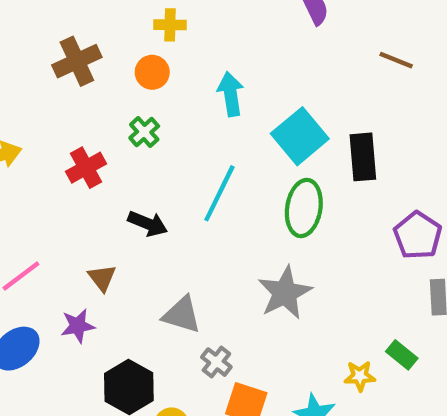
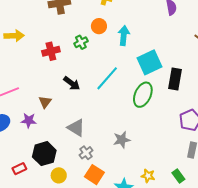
orange circle: (152, 72) -> (99, 26), moved
gray star: (285, 293) -> (122, 140), moved, size x0.7
green rectangle: (402, 355) -> (178, 176), moved

